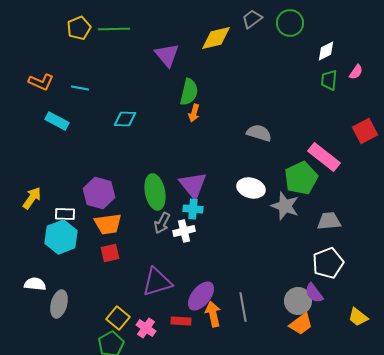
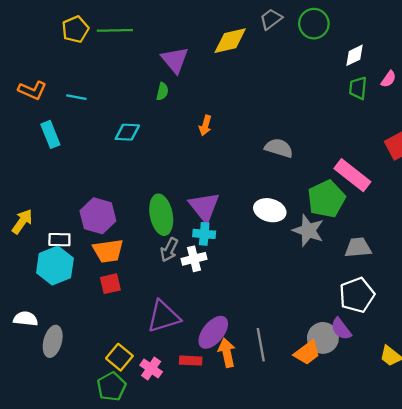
green semicircle: (189, 92) -> (162, 91), moved, size x0.6
cyan rectangle: (57, 121) -> (50, 134), turned 40
orange trapezoid: (301, 324) -> (307, 353), moved

